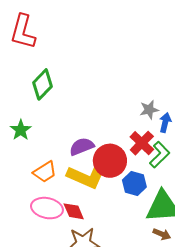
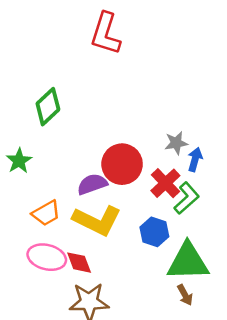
red L-shape: (23, 32) -> (106, 34), moved
red circle: (110, 161) -> (122, 164), moved
brown arrow: (162, 234) -> (185, 295), turned 36

